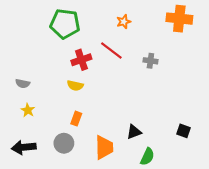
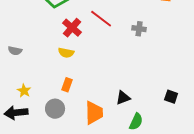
red cross: (81, 60) -> (72, 28), turned -30
yellow star: (28, 110) -> (24, 91), moved

